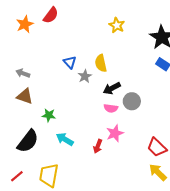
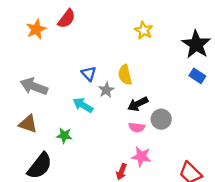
gray arrow: (23, 73) -> (34, 86), size x1.6
brown triangle: (25, 96) -> (28, 124), moved
pink star: (115, 133) -> (141, 157), turned 30
cyan arrow: (65, 139) -> (83, 105), moved

